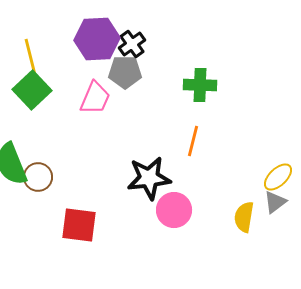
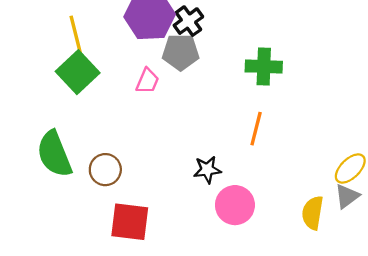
pink trapezoid: (95, 98) -> (147, 81), size x0.7
brown circle: (38, 177) -> (105, 170), moved
black star: (149, 178) -> (207, 170), size x0.6

